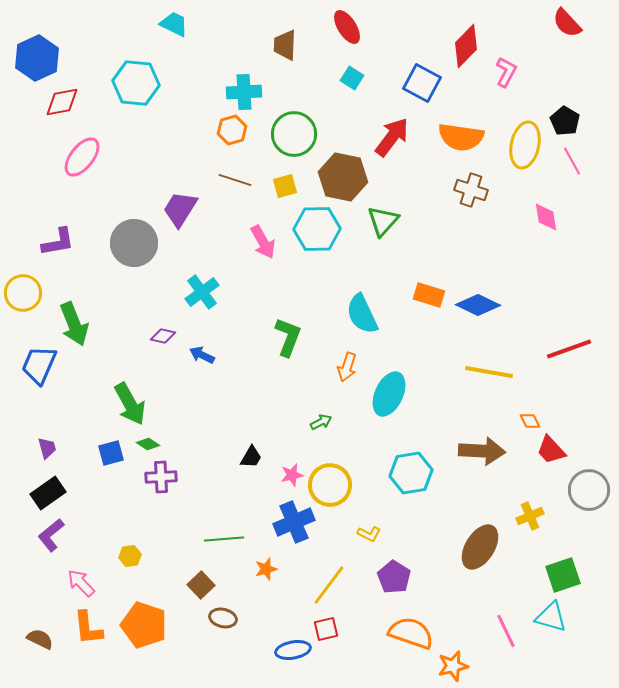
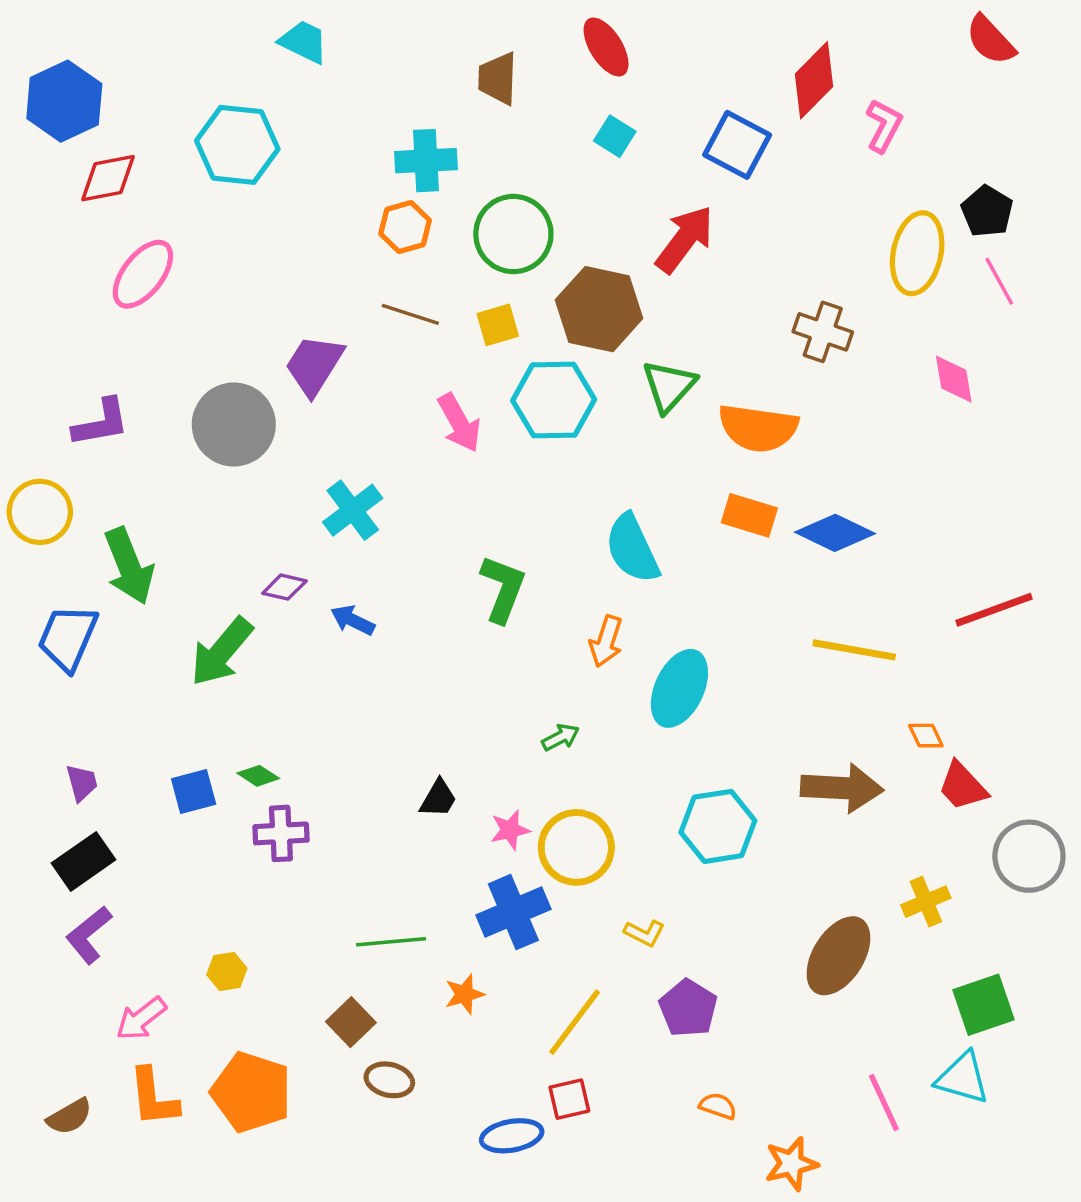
orange semicircle: (461, 137) -> (758, 428), moved
green arrow: (130, 404) -> (222, 652), moved, turned 69
pink arrow: (81, 583) -> (141, 1019), turned -84
orange semicircle: (411, 633) -> (718, 1106), size x0.5
brown semicircle: (40, 639) -> (70, 1117), turned 124

